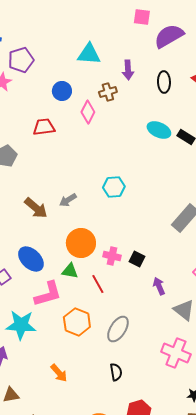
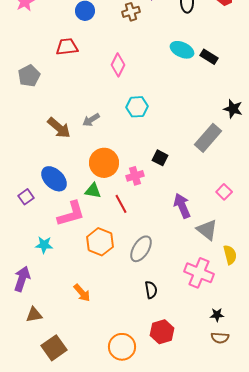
pink diamond: (88, 112) -> (118, 65), moved
pink cross: (112, 256) -> (135, 176), turned -30
black square: (137, 259) -> (160, 158), moved
purple arrow: (159, 286) -> (182, 206), size x1.4
cyan star: (21, 325) -> (44, 245), size x0.6
black semicircle: (116, 372) -> (151, 290), moved

